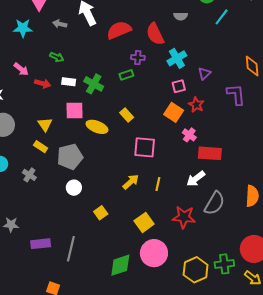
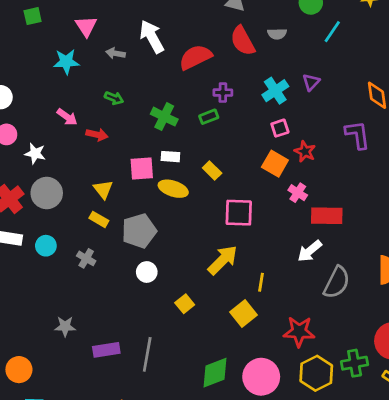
red semicircle: (155, 34) -> (243, 41), moved
purple triangle: (204, 73) -> (311, 82), moved
white rectangle: (69, 82) -> (170, 157), moved
green cross: (94, 84) -> (164, 117), moved
yellow arrow: (131, 182) -> (223, 260), size x1.4
yellow line: (158, 184) -> (261, 282), moved
red star: (184, 217) -> (299, 332), moved
pink circle: (154, 253) -> (261, 377), moved

